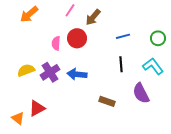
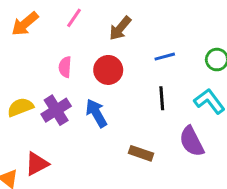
pink line: (70, 10) -> (74, 18), moved
red circle: (77, 38) -> (108, 70), moved
blue arrow: (77, 74) -> (96, 113), turned 54

